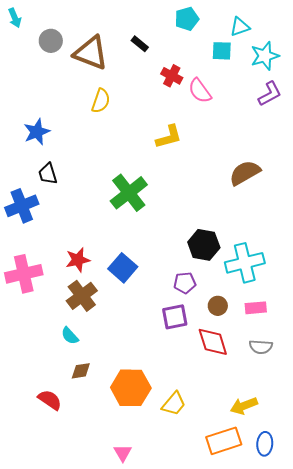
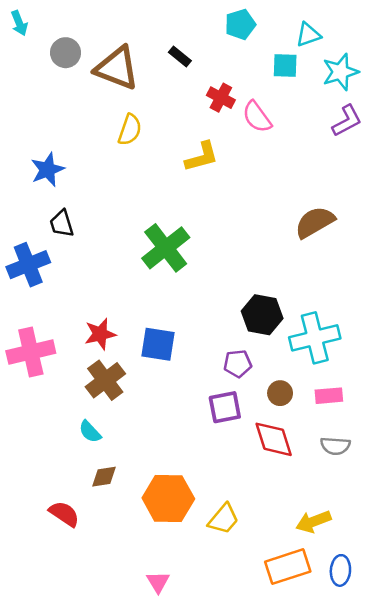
yellow L-shape: (169, 137) -> (202, 157), moved
blue square: (123, 268) -> (158, 344), turned -32

